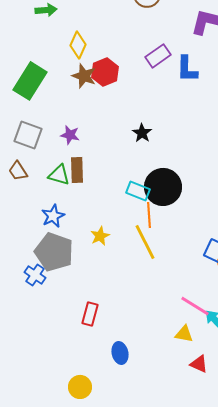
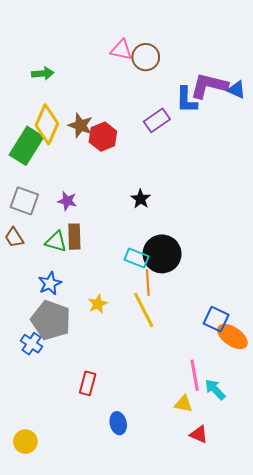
yellow diamond: (78, 45) -> (47, 124), moved, size x1.4
blue L-shape: (187, 69) -> (187, 100), moved
brown star: (84, 76) -> (80, 125), moved
pink line: (195, 306) -> (195, 375), turned 48
yellow circle: (80, 387) -> (25, 442), moved

